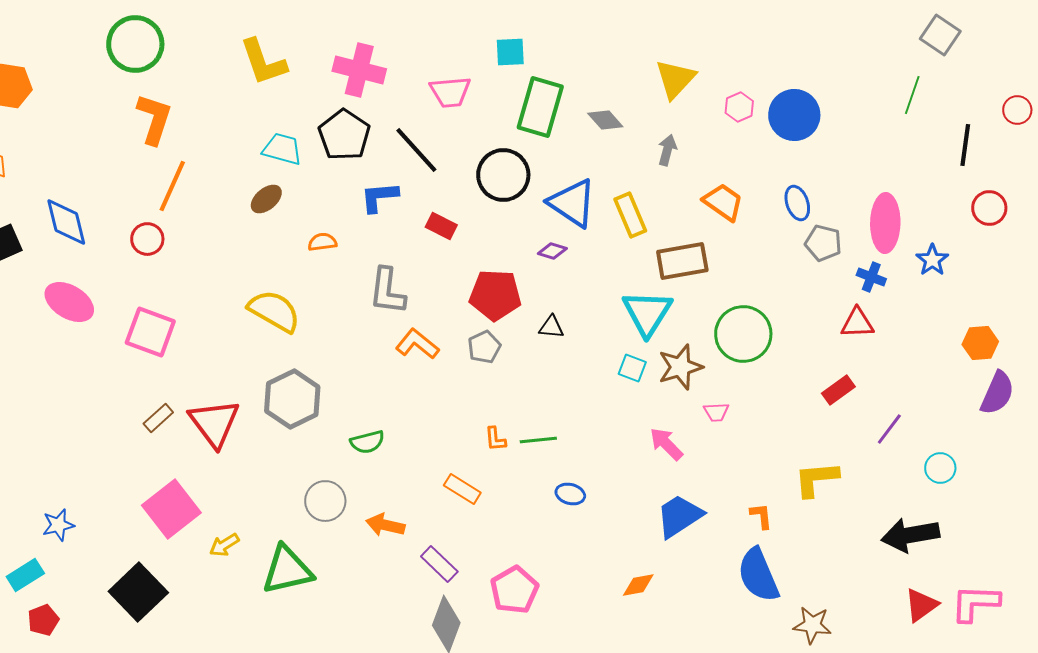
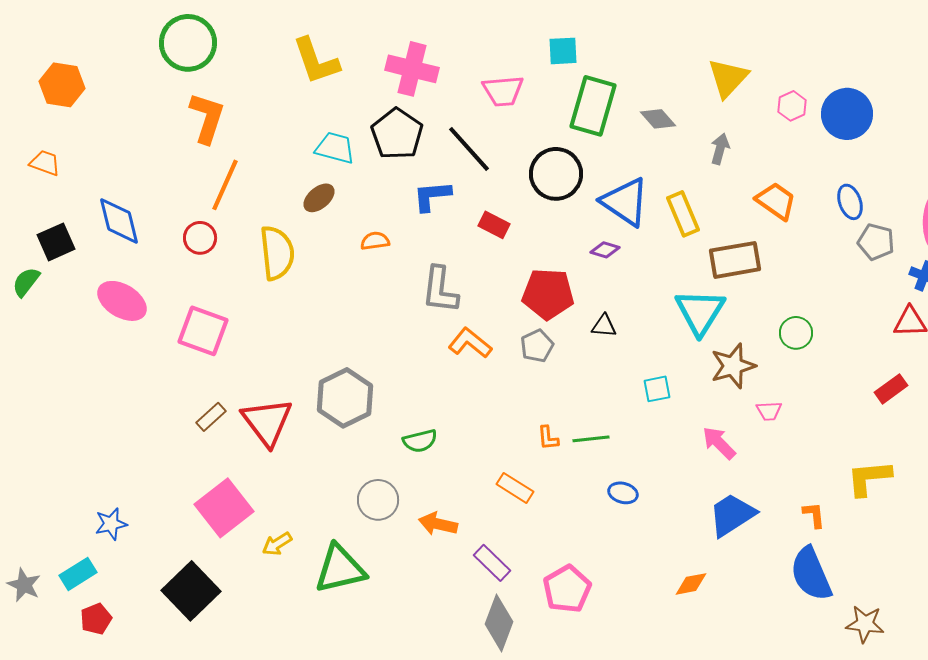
yellow semicircle: (274, 311) -> (277, 253), moved, turned 54
green circle: (743, 334) -> (796, 333), size x0.6
cyan square: (632, 368) -> (657, 389), moved, turned -32

